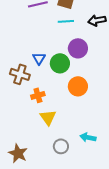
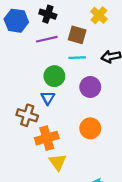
green circle: (60, 63) -> (54, 76), moved
orange cross: (38, 95) -> (47, 138), size x1.5

